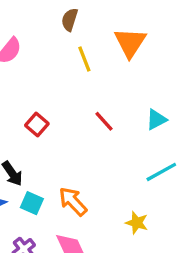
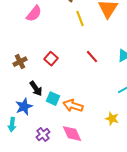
orange arrow: (73, 201) -> (73, 106), turned -30
cyan square: (32, 203) -> (53, 99), moved

